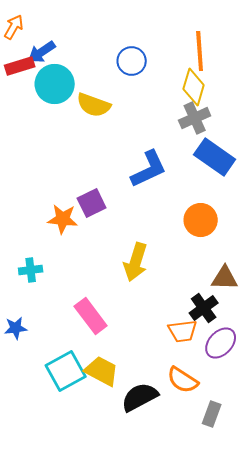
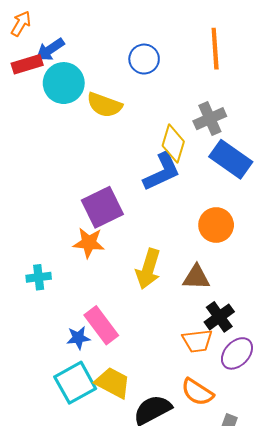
yellow diamond: (194, 87) -> (173, 144), moved
purple square: (92, 203) -> (102, 207), size x1.4
orange star: (63, 219) -> (89, 243), moved
brown triangle: (225, 278) -> (196, 277), moved
blue star: (16, 328) -> (78, 338), moved

